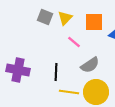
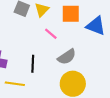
yellow line: (69, 92) -> (15, 84), moved

